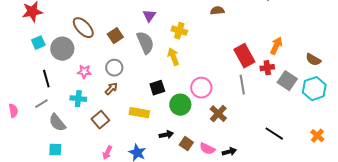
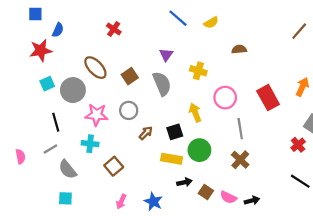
yellow arrow: (173, 57) -> (195, 113), moved
red cross: (267, 68) -> (298, 145), moved, turned -32
pink star: (84, 72) -> (96, 115), size x1.5
gray line: (242, 85) -> (240, 129), moved
pink circle: (201, 88) -> (225, 98), moved
brown arrow: (111, 89) -> (146, 133), moved
yellow rectangle: (139, 113) -> (172, 159), moved

